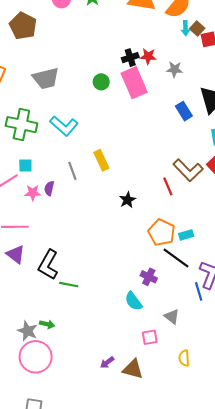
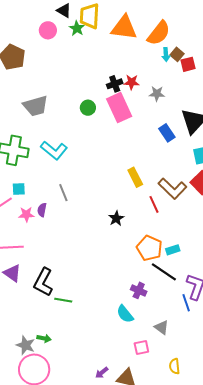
yellow rectangle: (101, 160) -> (135, 177), moved

